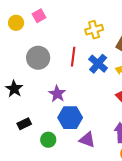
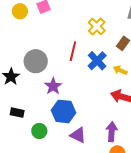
yellow cross: (94, 30) -> (97, 27), turned -36
gray circle: (38, 58) -> (36, 61), moved
black rectangle: (24, 124) -> (17, 113), turned 32

